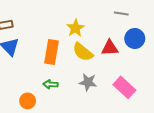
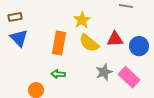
blue circle: (135, 38) -> (139, 46), moved
gray star: (88, 82) -> (104, 72), moved, turned -30

